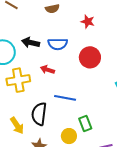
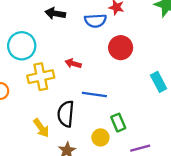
black arrow: (31, 43) -> (55, 13), moved
blue semicircle: (58, 44) -> (95, 21), moved

